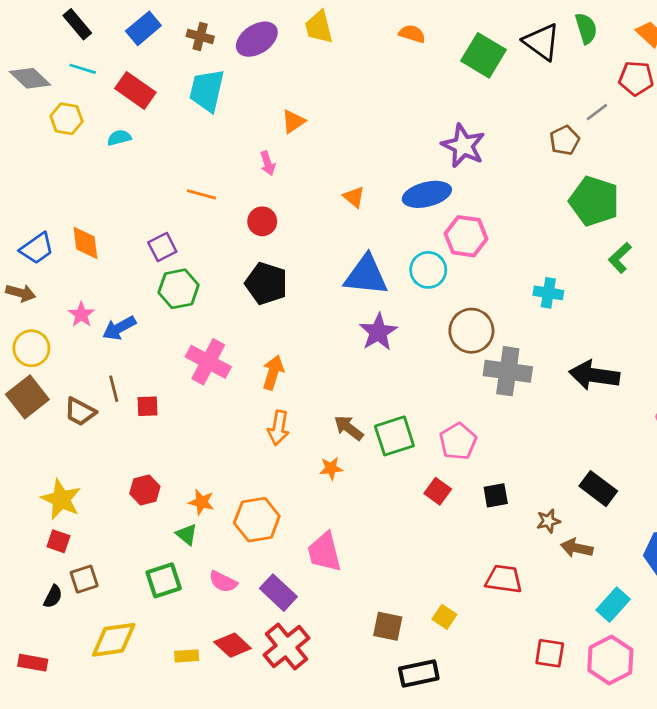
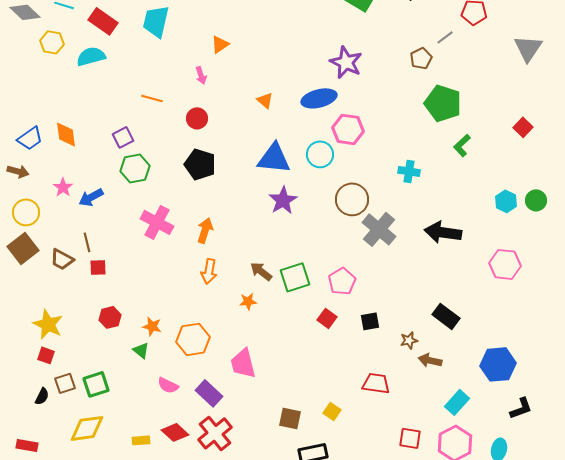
cyan semicircle: (119, 138) -> (91, 56), size x1.6
gray cross: (508, 371) -> (379, 229), turned 32
red square: (147, 406) -> (98, 267), moved
green square: (164, 580) -> (96, 384), moved

